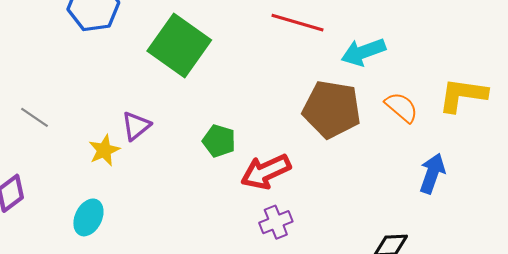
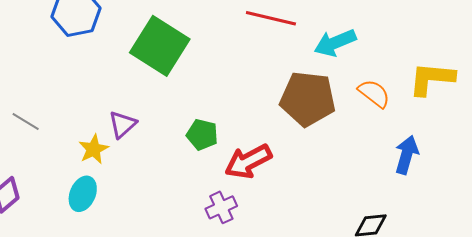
cyan ellipse: (88, 217) -> (83, 194), moved
purple cross: (276, 222) -> (221, 207), moved

